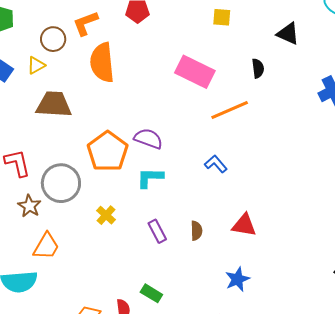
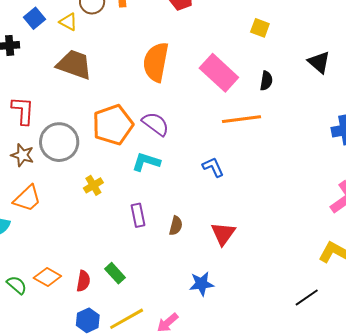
orange semicircle: (102, 63) -> (156, 62), moved
yellow triangle: (36, 65) -> (68, 22), turned 42
black semicircle: (258, 68) -> (266, 81), moved
brown star: (29, 206) -> (22, 155), turned -30
red triangle: (244, 225) -> (223, 234), turned 40

